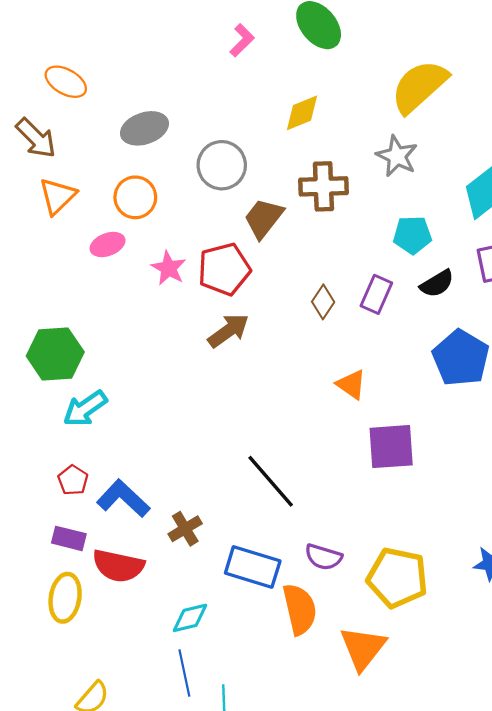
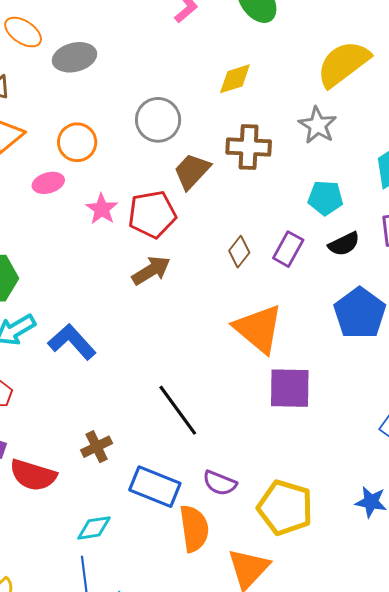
gray ellipse: (144, 128) -> (75, 57), moved
orange triangle: (351, 384) -> (258, 329), size x1.8
blue L-shape: (123, 499) -> (72, 342), moved

